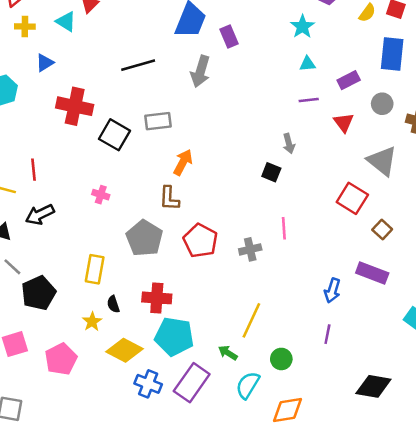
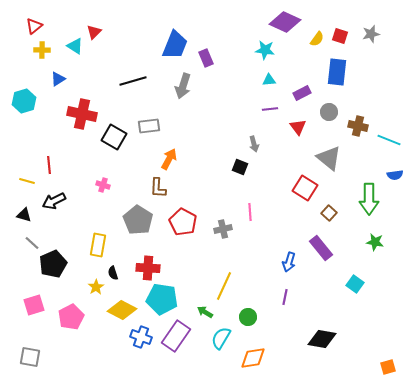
cyan star: (302, 27) -> (265, 50), turned -30
purple rectangle: (372, 273) -> (321, 248), turned 30

